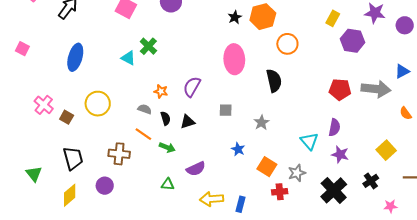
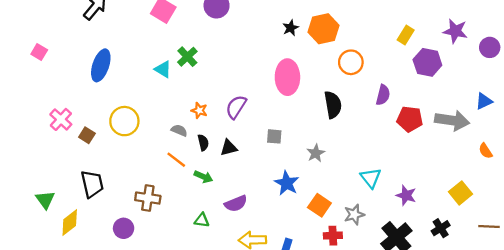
purple semicircle: (334, 127) -> (383, 95), moved
blue star: (238, 149) -> (287, 183), size x1.5
brown cross: (119, 154) -> (148, 198), moved
purple circle: (105, 186) -> (124, 228), moved
yellow diamond: (70, 195) -> (70, 223), moved

